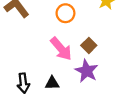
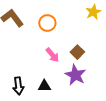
orange circle: (65, 13) -> (47, 23), moved
pink arrow: (61, 49) -> (52, 55), size x0.7

